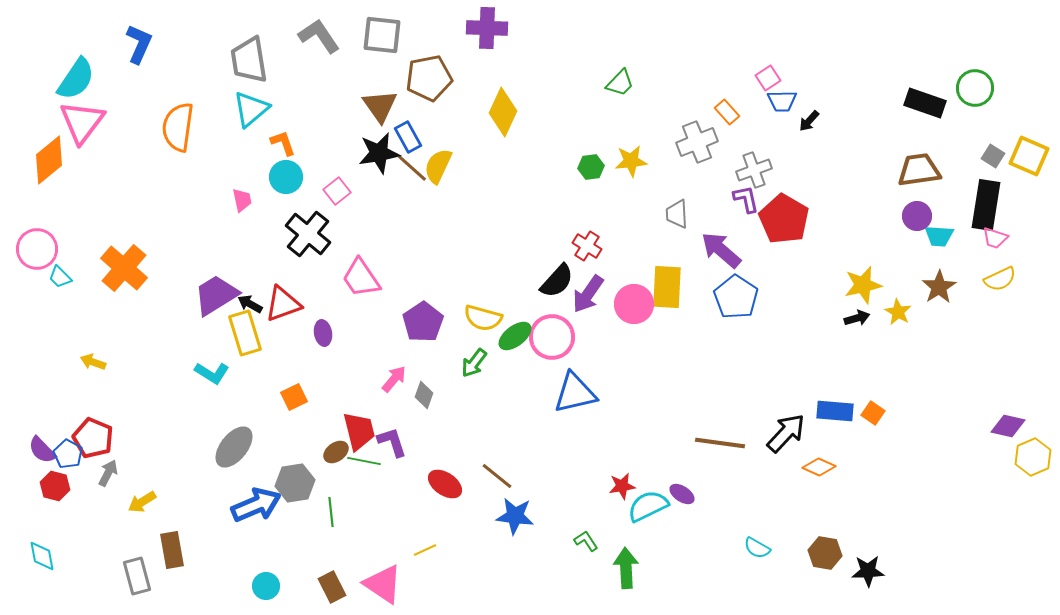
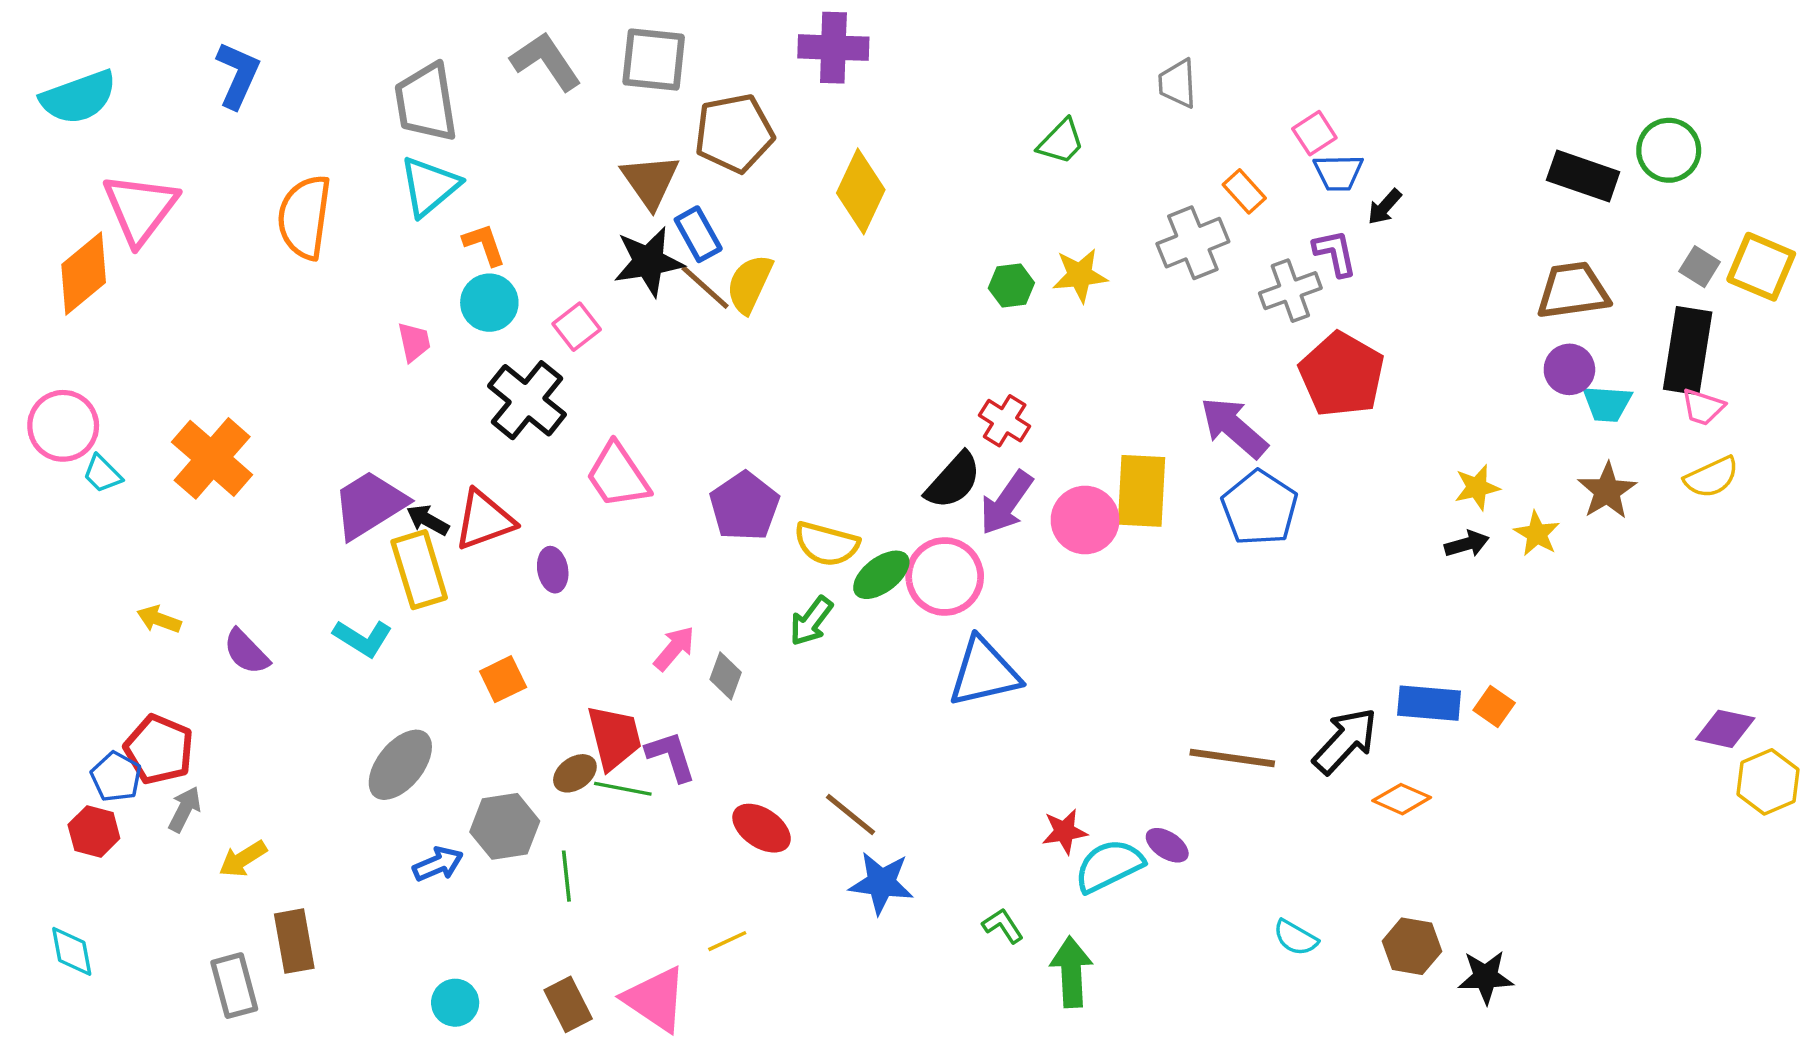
cyan semicircle: (76, 79) -> (79, 97), moved, turned 36
purple L-shape: (746, 199) -> (1335, 253), moved
gray trapezoid: (677, 214) -> (1177, 84), moved
yellow star: (863, 285) -> (1477, 487), size x0.7
purple pentagon: (423, 322) -> (744, 506), moved
purple semicircle: (42, 450) -> (246, 652), moved
blue arrow: (256, 505) -> (438, 864), size x0.6

